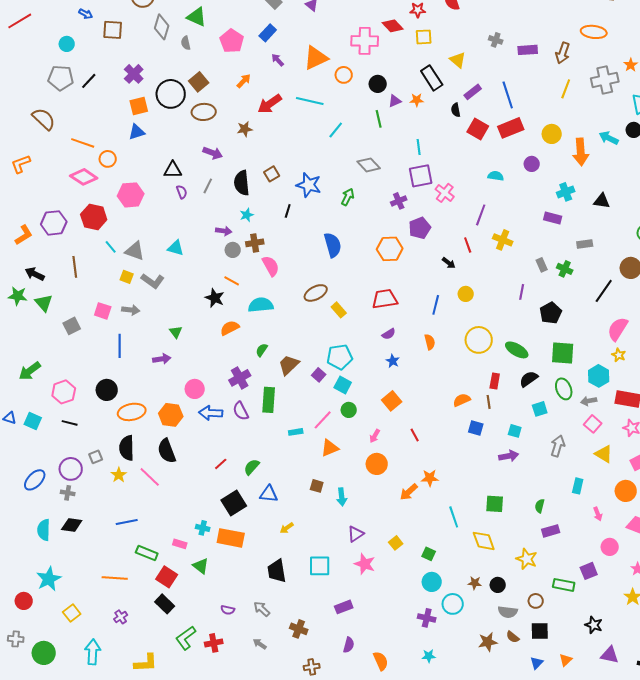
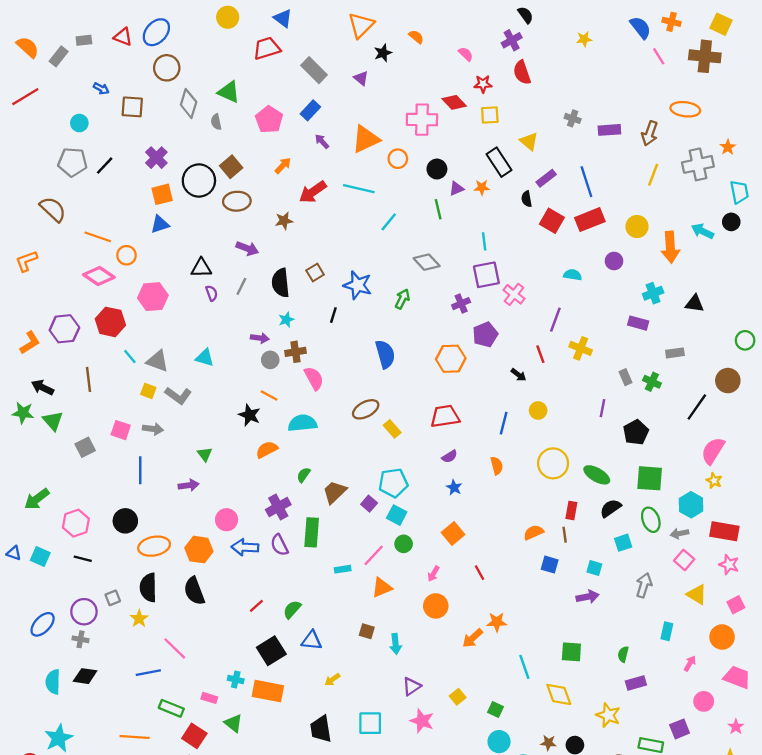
pink line: (150, 477) -> (175, 648), moved
pink arrow: (598, 514) -> (690, 663), turned -128

